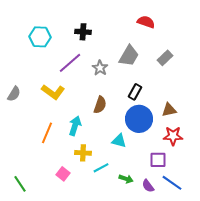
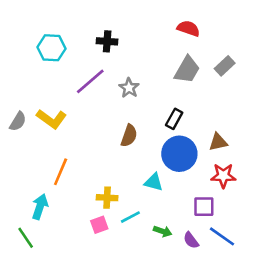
gray trapezoid: (129, 56) -> (187, 70), moved
gray rectangle: (165, 58) -> (225, 66), moved
yellow L-shape: (53, 92) -> (51, 119), moved
cyan arrow: (75, 126) -> (40, 207), moved
pink square: (63, 174) -> (99, 225), moved, turned 32

